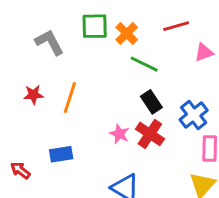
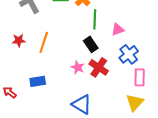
pink triangle: (204, 52) -> (118, 29), moved
green line: (144, 64) -> (95, 19), turned 66
black rectangle: (151, 102) -> (91, 44), moved

